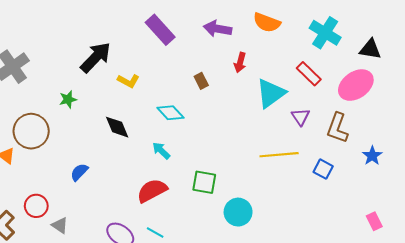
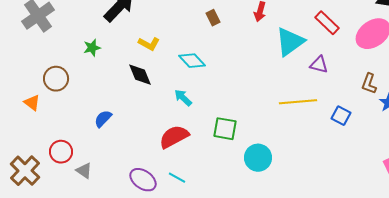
yellow L-shape: (128, 81) -> (149, 44), moved
brown rectangle: (201, 81) -> (213, 18), moved
purple triangle: (301, 117) -> (319, 65), turned -42
brown L-shape: (337, 128) -> (369, 84), moved, size x0.7
brown circle: (31, 131) -> (56, 79), size x0.7

